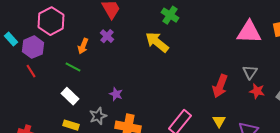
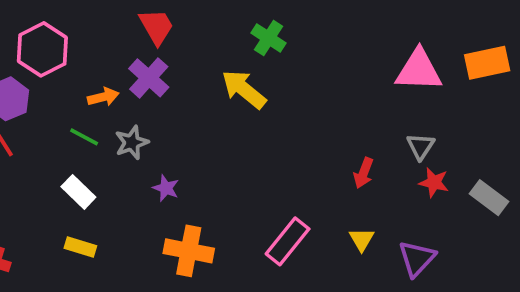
purple cross: (107, 36) -> (149, 78), size x1.5
orange arrow: (83, 46) -> (103, 97), turned -126
red arrow: (220, 86) -> (364, 173), size x0.7
gray star: (98, 116) -> (132, 143), moved

